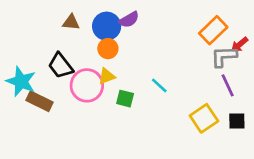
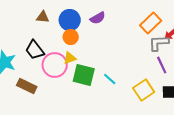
purple semicircle: (129, 20) -> (98, 18), moved
cyan line: (159, 85) -> (110, 79), moved
green square: (125, 99) -> (84, 75), size x1.6
brown rectangle: (39, 101) -> (27, 86), moved

